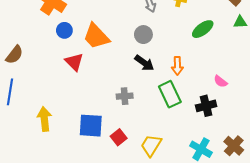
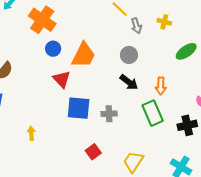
orange trapezoid: (96, 36) -> (83, 55), turned -112
yellow arrow: (44, 119) -> (31, 133), size x0.6
blue square: (91, 126) -> (79, 108), moved
red square: (119, 137) -> (93, 152), moved

